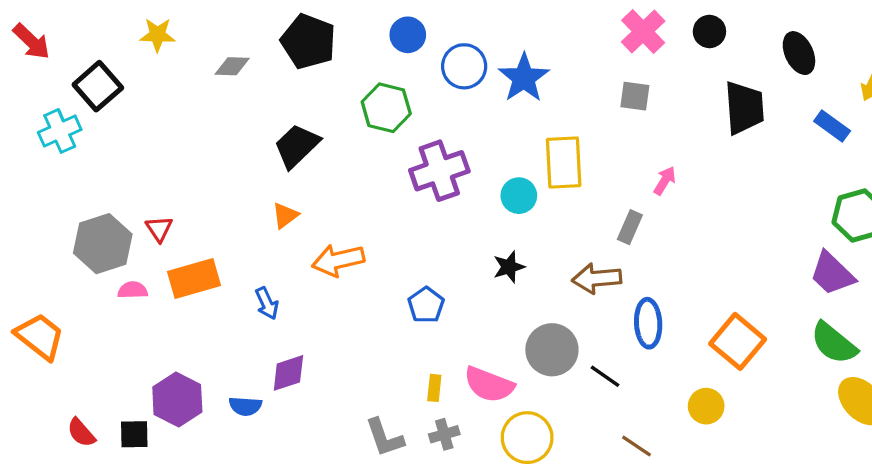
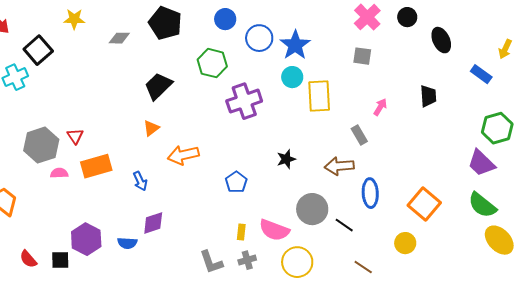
black ellipse: (799, 53) -> (441, 40), moved
black trapezoid: (744, 108) -> (428, 96), moved, size x0.7
cyan circle: (519, 196) -> (292, 77), moved
gray rectangle: (630, 227) -> (359, 135), turned -54

